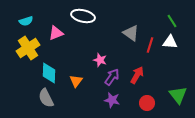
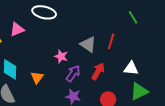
gray triangle: (131, 33) -> (88, 44), moved
white triangle: (170, 42) -> (131, 68), moved
green triangle: (178, 95) -> (139, 91), turned 42

